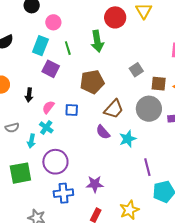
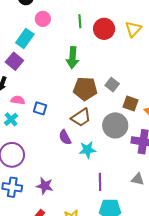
green arrow: (97, 41) -> (73, 58), moved
green line: (68, 48) -> (80, 21), moved
purple square: (51, 69) -> (14, 61), moved
gray square: (136, 70) -> (112, 85), turned -32
brown pentagon: (92, 82) -> (85, 89), moved
pink semicircle: (48, 107) -> (18, 100), turned 48

